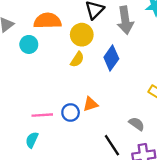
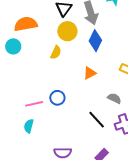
yellow circle: (82, 35) -> (67, 31), moved
blue diamond: (111, 58) -> (95, 41), moved
orange triangle: (90, 104) -> (90, 73), moved

